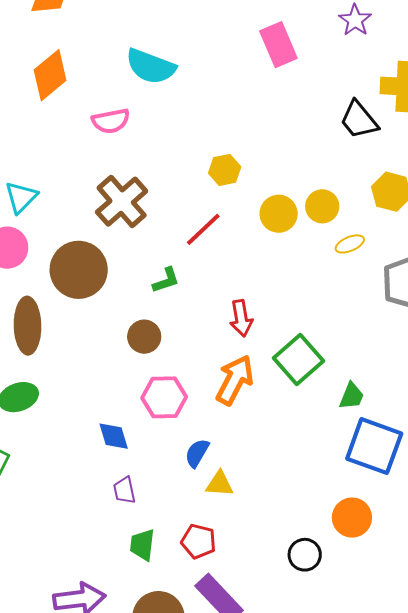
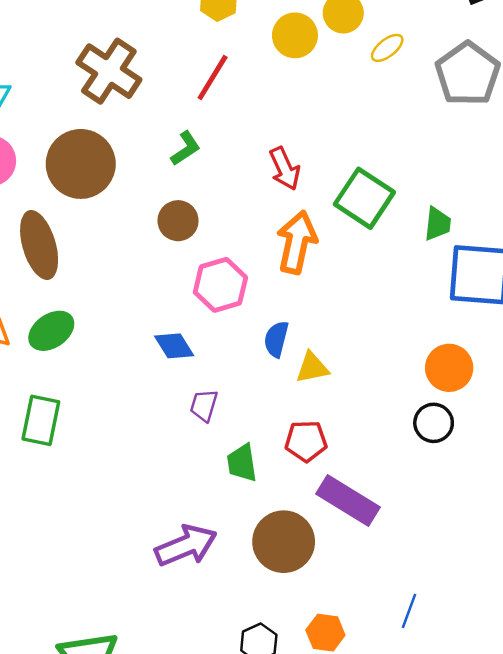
purple trapezoid: (124, 490) -> (204, 405), turned 44
orange circle: (352, 518) -> (449, 368), moved

